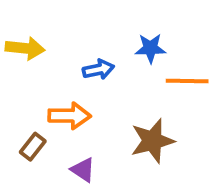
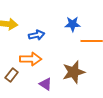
blue arrow: (98, 69) -> (37, 35), moved
purple triangle: (83, 170) -> (46, 84), moved

